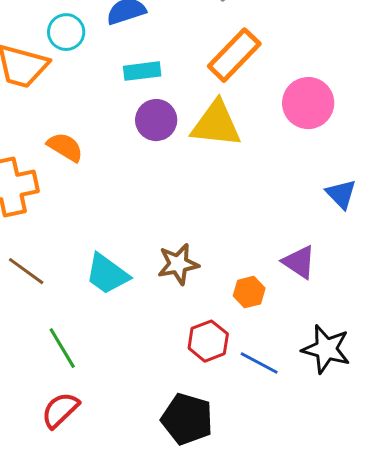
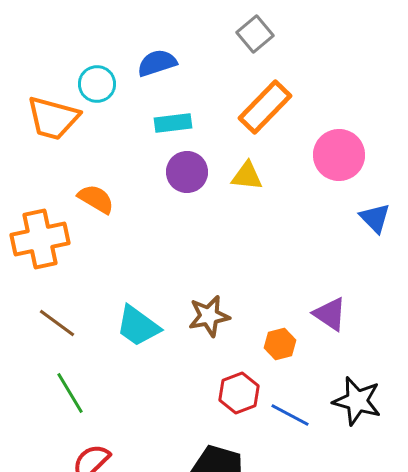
yellow triangle: (216, 124) -> (247, 176), size x0.6
blue triangle: (341, 194) -> (375, 218), moved
green line: (62, 348) -> (70, 393), moved

